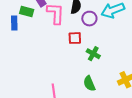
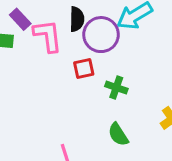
purple circle: (89, 19) -> (101, 35), size x1.5

